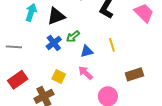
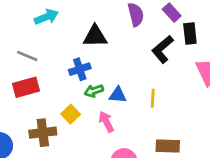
cyan arrow: (31, 12) -> (46, 17), moved, turned 30
green arrow: (73, 36) -> (94, 91), moved
red rectangle: (18, 80) -> (26, 87), moved

